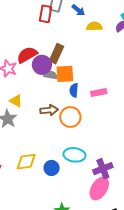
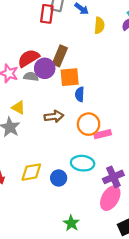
yellow semicircle: (94, 26) -> (99, 25), turned 98
gray semicircle: (51, 75) -> (31, 77), moved
pink rectangle: (99, 93) -> (103, 134), moved
orange circle: (70, 117) -> (89, 124), moved

